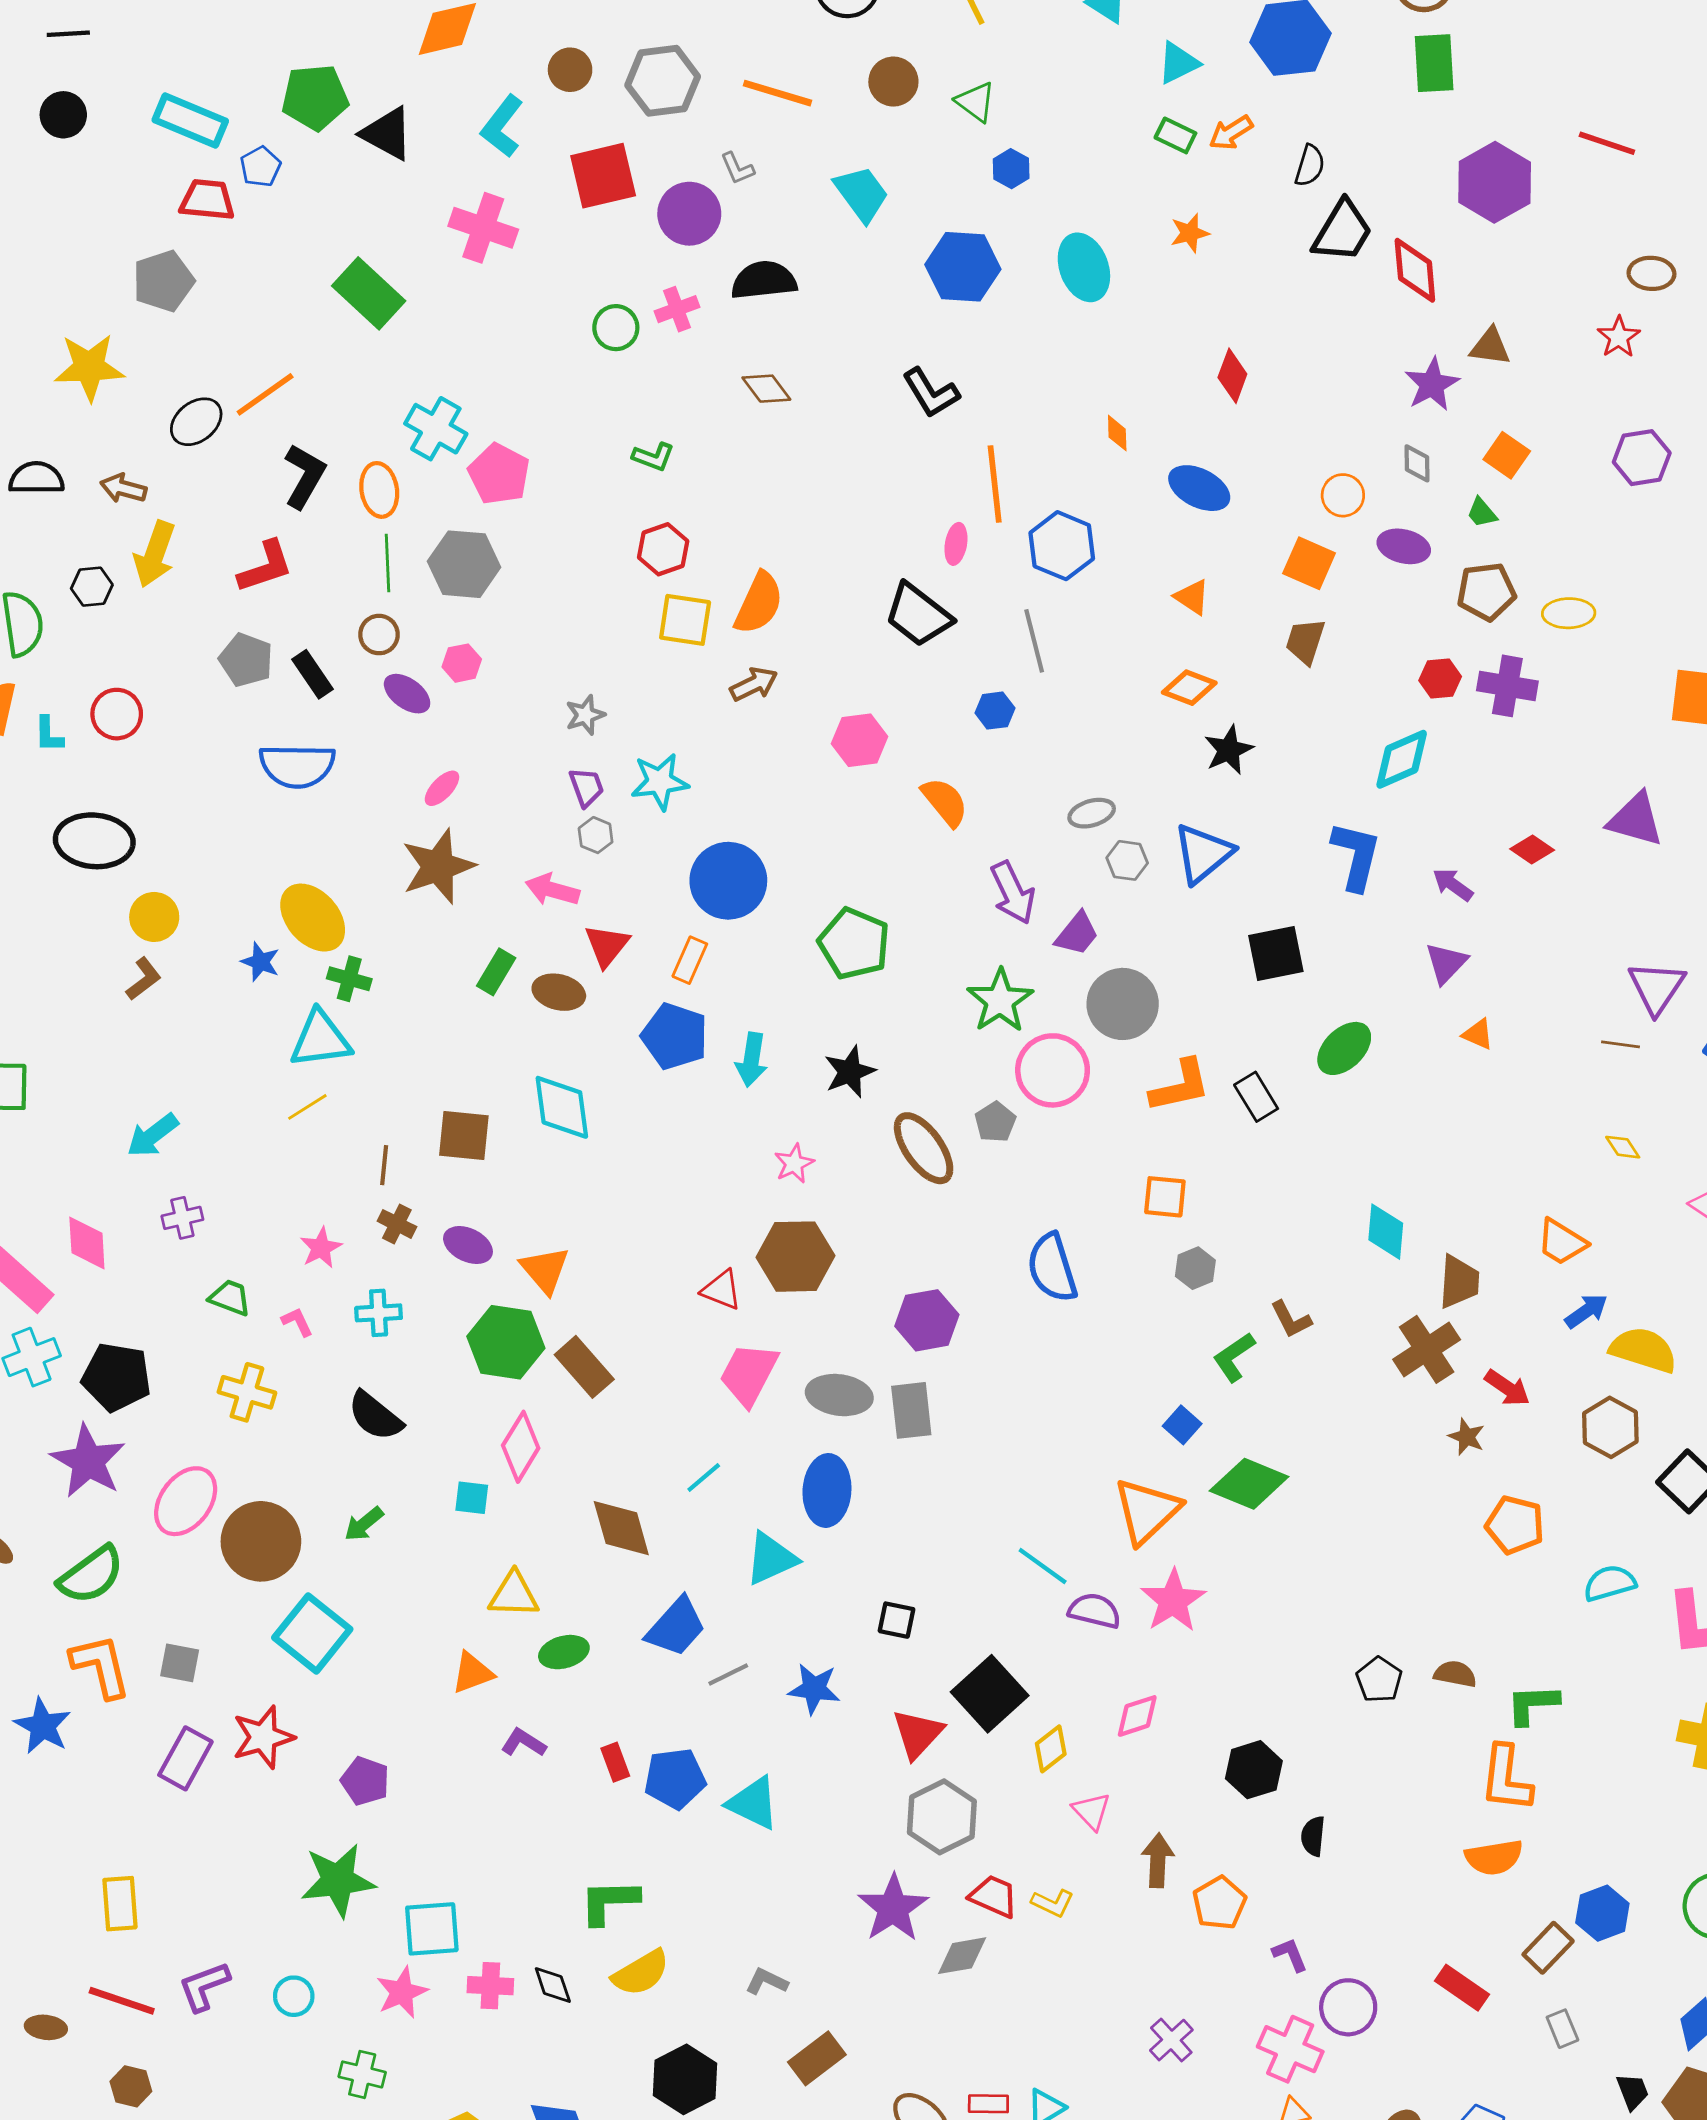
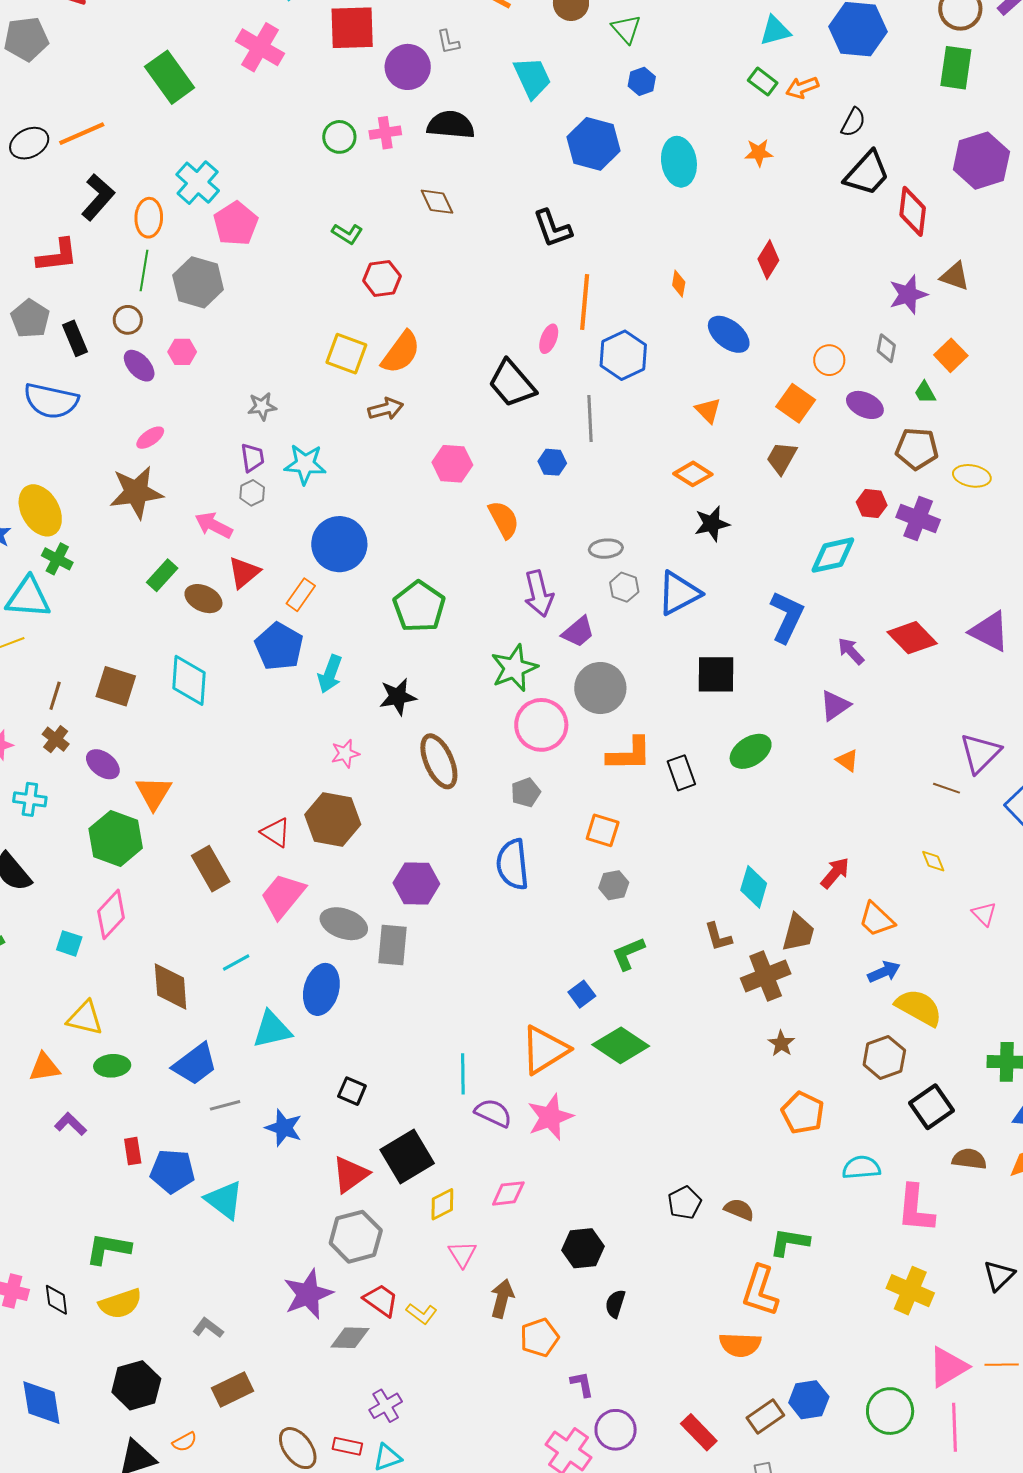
red hexagon: (663, 549) -> (382, 278), moved
red diamond: (1532, 849) -> (912, 638), size x1.6
gray pentagon: (995, 1122) -> (526, 792), moved
brown L-shape: (1291, 1319) -> (718, 937), moved
brown rectangle: (584, 1367) -> (211, 869), moved
red arrow: (1507, 1388) -> (835, 873), moved, turned -96
cyan line: (1043, 1566) -> (463, 1074), turned 42
purple cross: (1171, 2040) -> (386, 1406), moved

